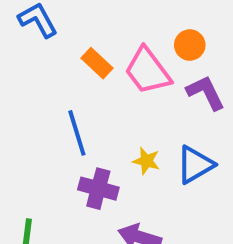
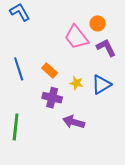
orange rectangle: (97, 63) -> (50, 71), moved
blue line: (77, 133) -> (19, 69), moved

